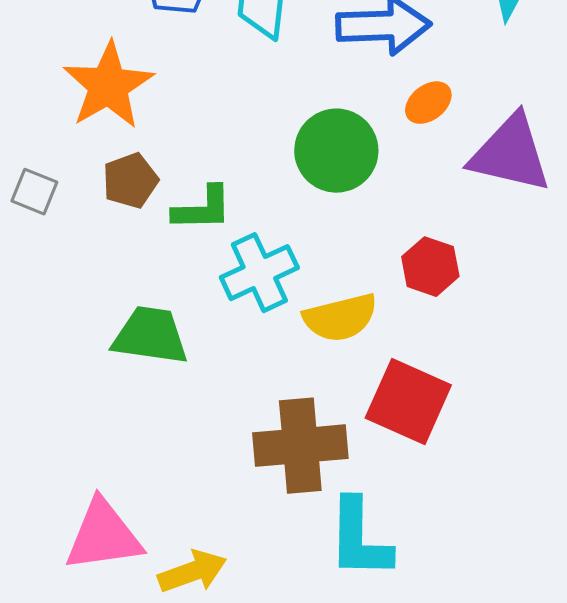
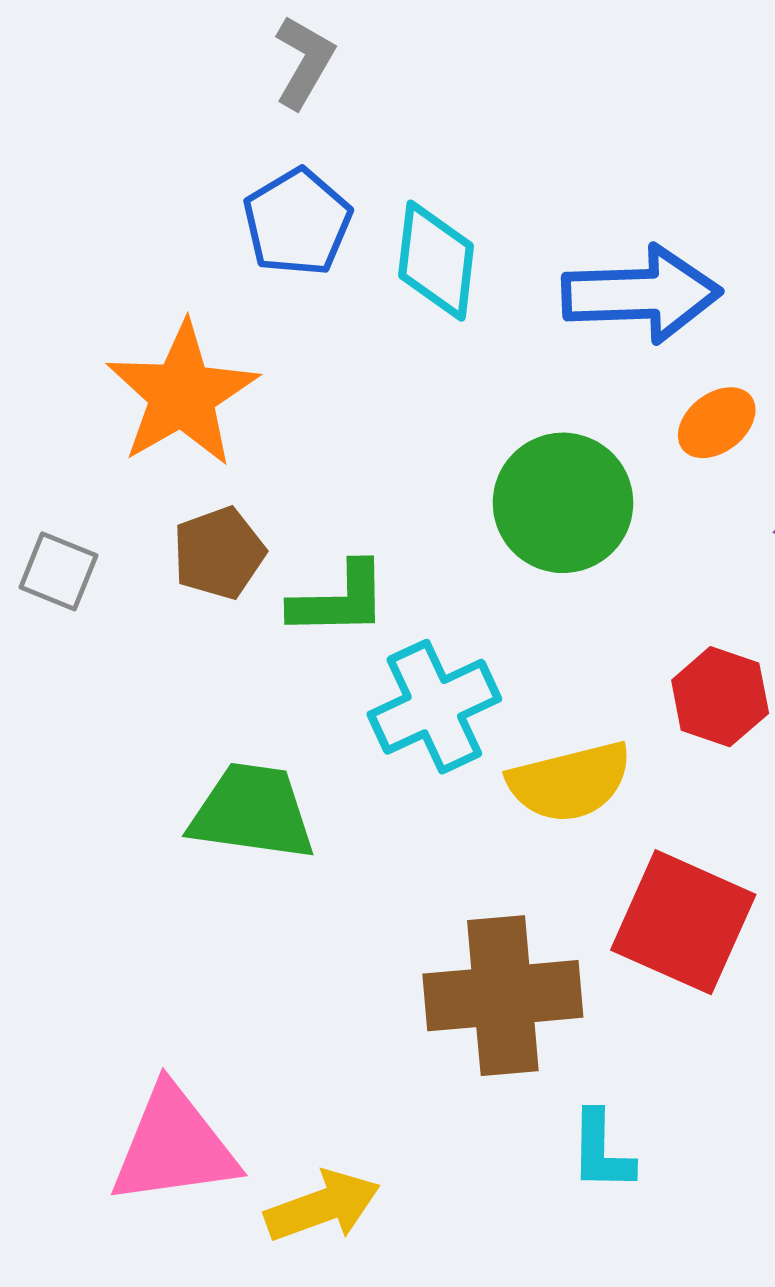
cyan L-shape: (359, 539) -> (601, 1151), size x0.6

